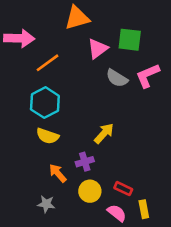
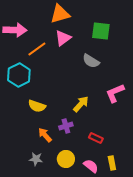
pink triangle: (98, 49) -> (63, 38), moved
pink L-shape: (148, 76) -> (115, 93), moved
cyan hexagon: (45, 103) -> (19, 75), moved
red rectangle: (123, 189) -> (96, 138), moved
yellow circle: (90, 191) -> (66, 159), moved

